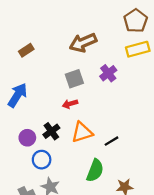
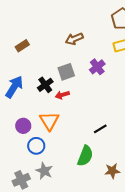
brown arrow: (83, 43) -> (74, 39), size x0.7
black cross: (51, 131) -> (45, 85), moved
orange triangle: (82, 132) -> (49, 121), moved, turned -45

